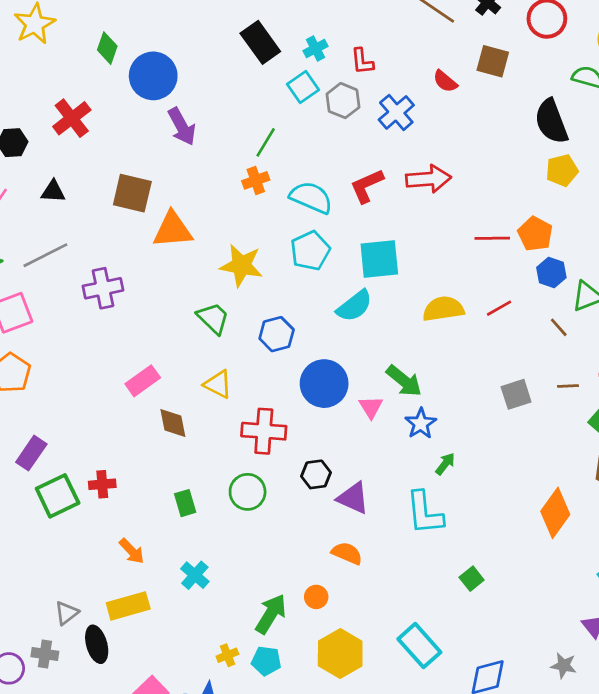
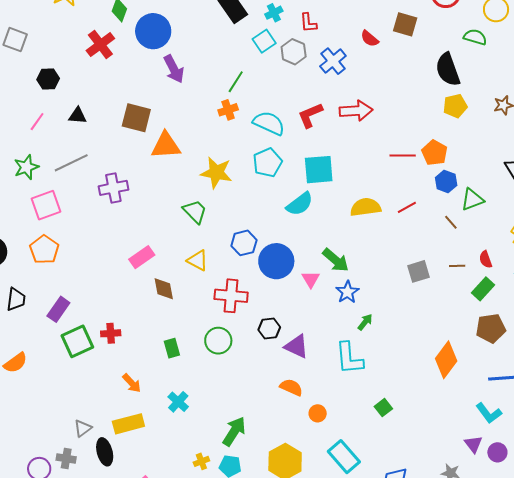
red cross: (72, 118) -> (100, 44), moved
blue hexagon: (277, 334) -> (244, 243), moved
orange circle: (316, 597) -> (318, 413), moved

